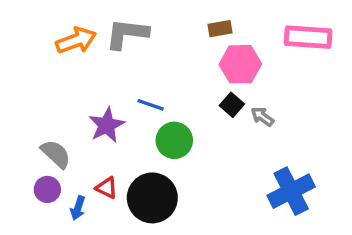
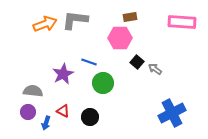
pink hexagon: (240, 64) -> (120, 38), moved
gray semicircle: (56, 154) -> (33, 91), turned -36
black circle: (152, 198) -> (90, 117), size x0.6

